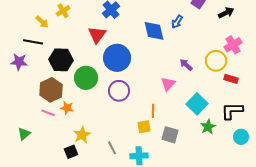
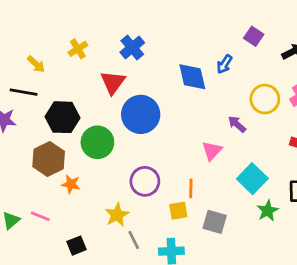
yellow cross: (63, 11) -> (78, 49), moved
yellow circle: (216, 61) -> (265, 99), moved
purple circle: (119, 91) -> (145, 181), moved
pink line: (48, 113) -> (40, 216), moved
yellow star: (82, 135) -> (117, 215), moved

